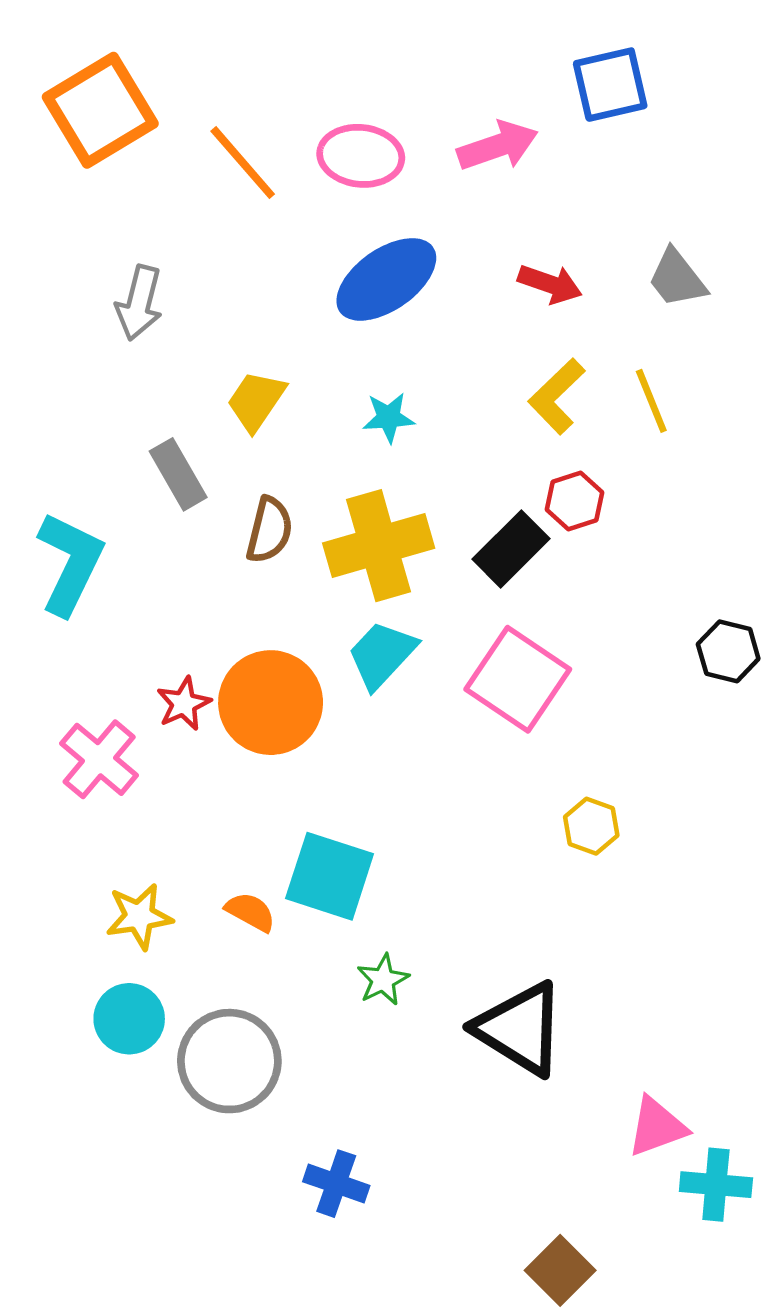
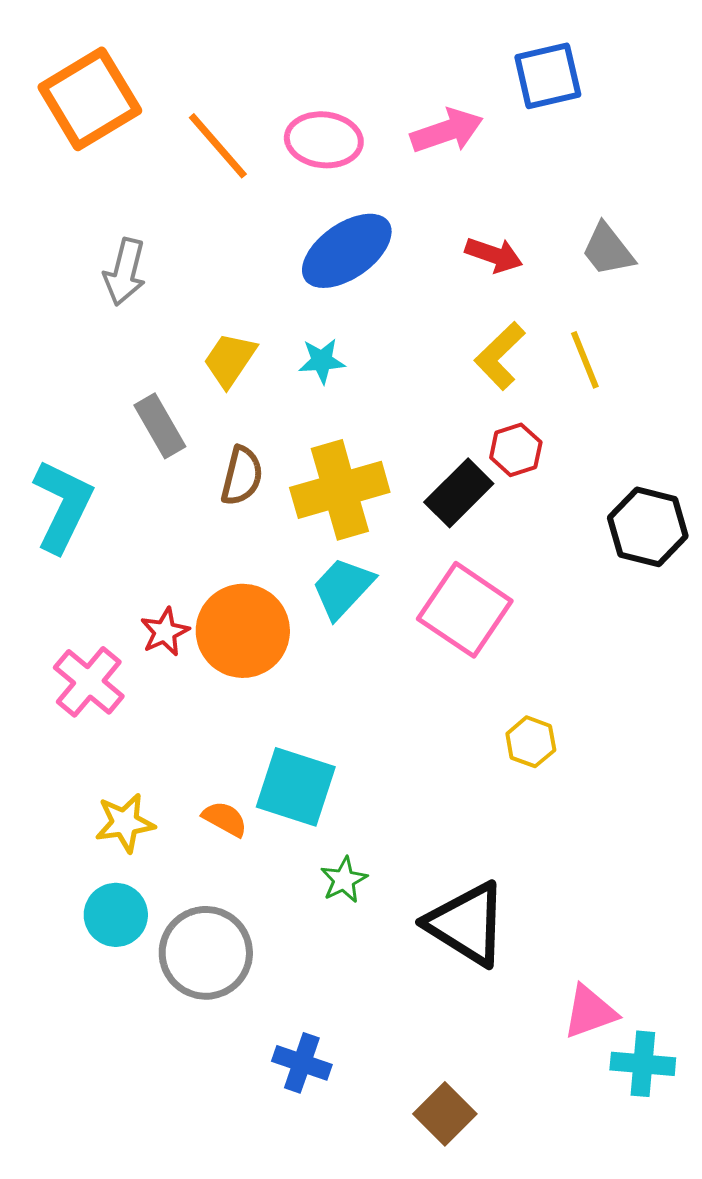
cyan star: (389, 418) -> (322, 361), moved
black hexagon: (728, 651) -> (648, 527), moved, size x1.4
brown square: (560, 1270) -> (445, 1114), moved

